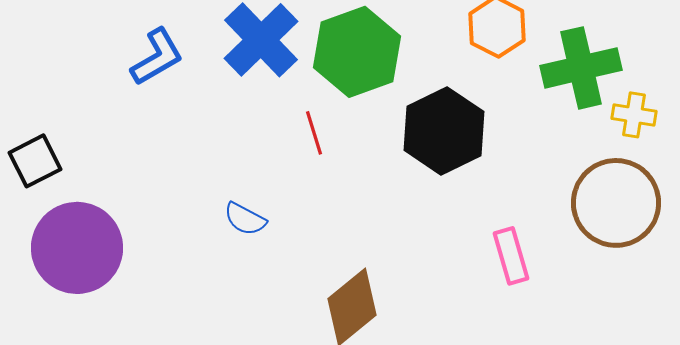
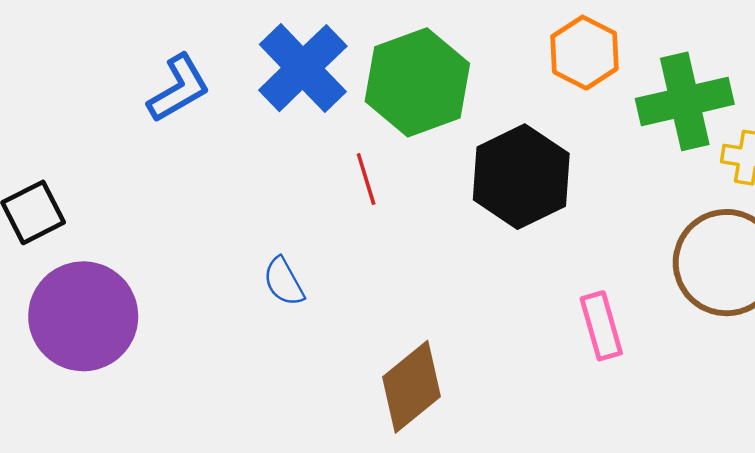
blue semicircle: (245, 219) -> (284, 282), turned 33

